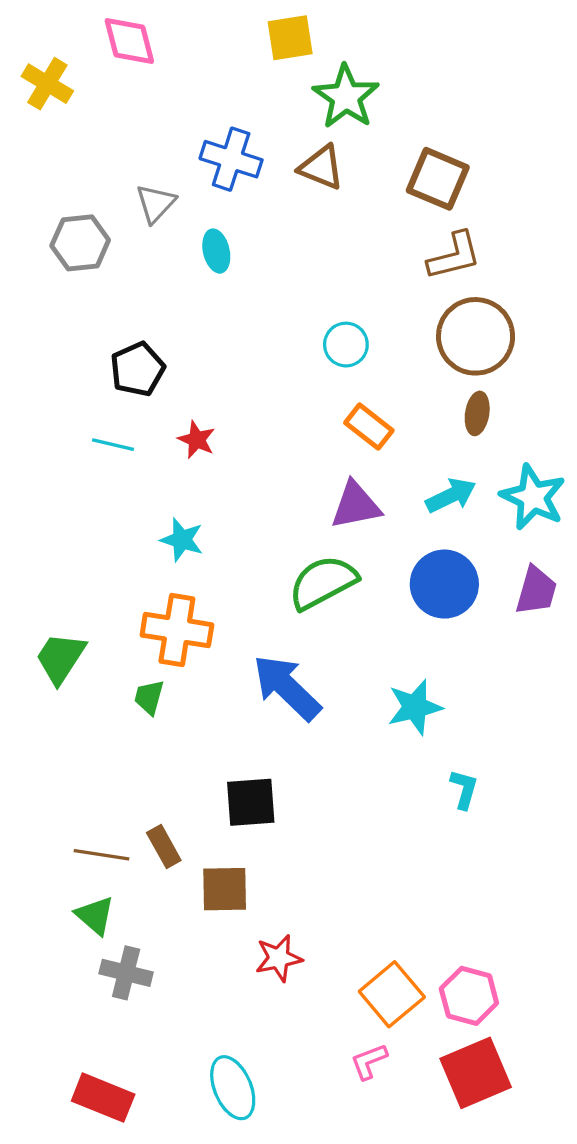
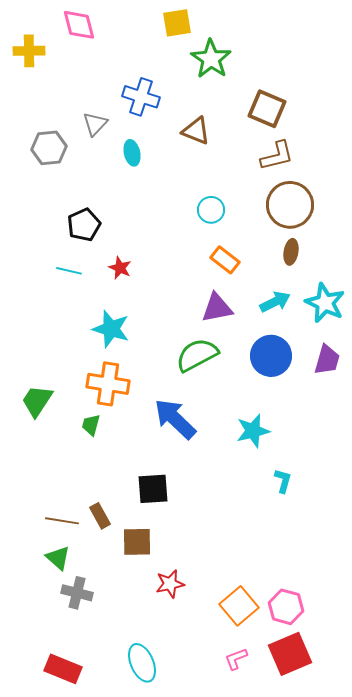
yellow cross: (47, 84) -> (29, 51), turned -32
brown triangle: (321, 167) -> (196, 131), moved
cyan star: (182, 540) -> (111, 329), size x1.4
pink L-shape: (369, 1061) -> (236, 659), moved

